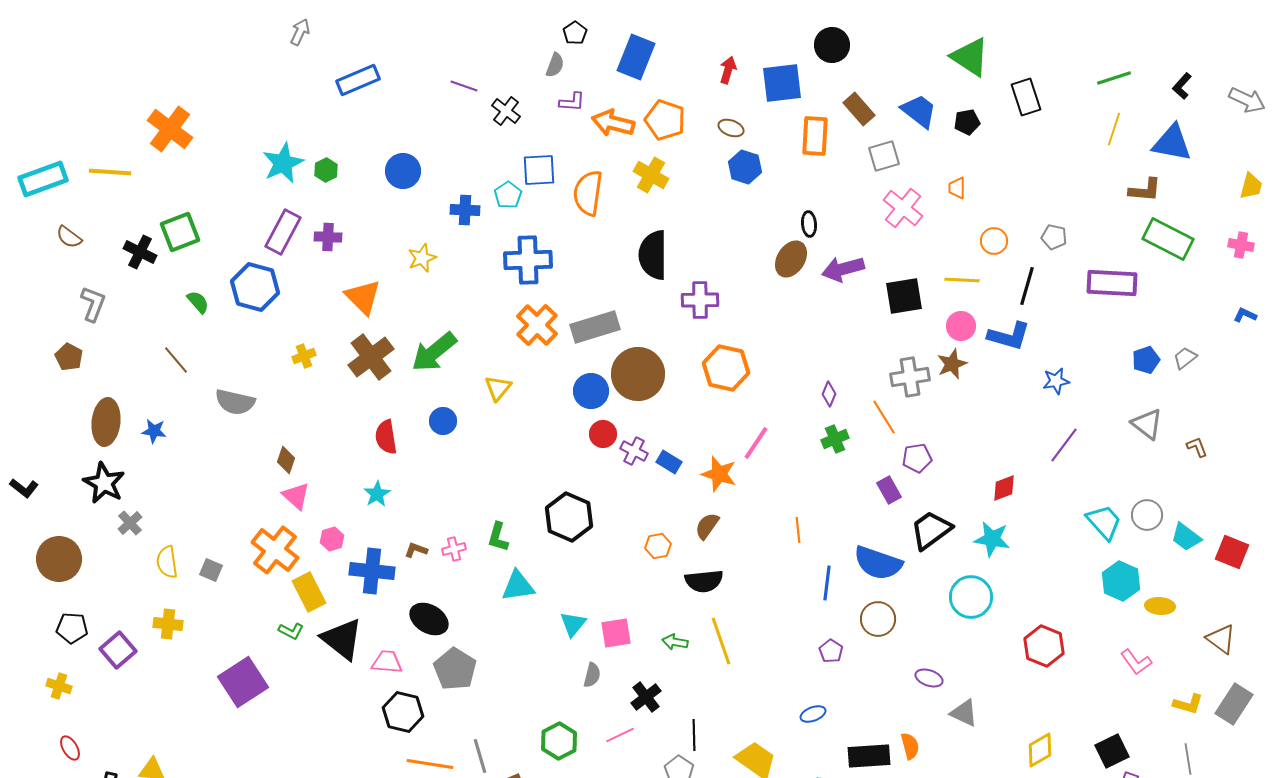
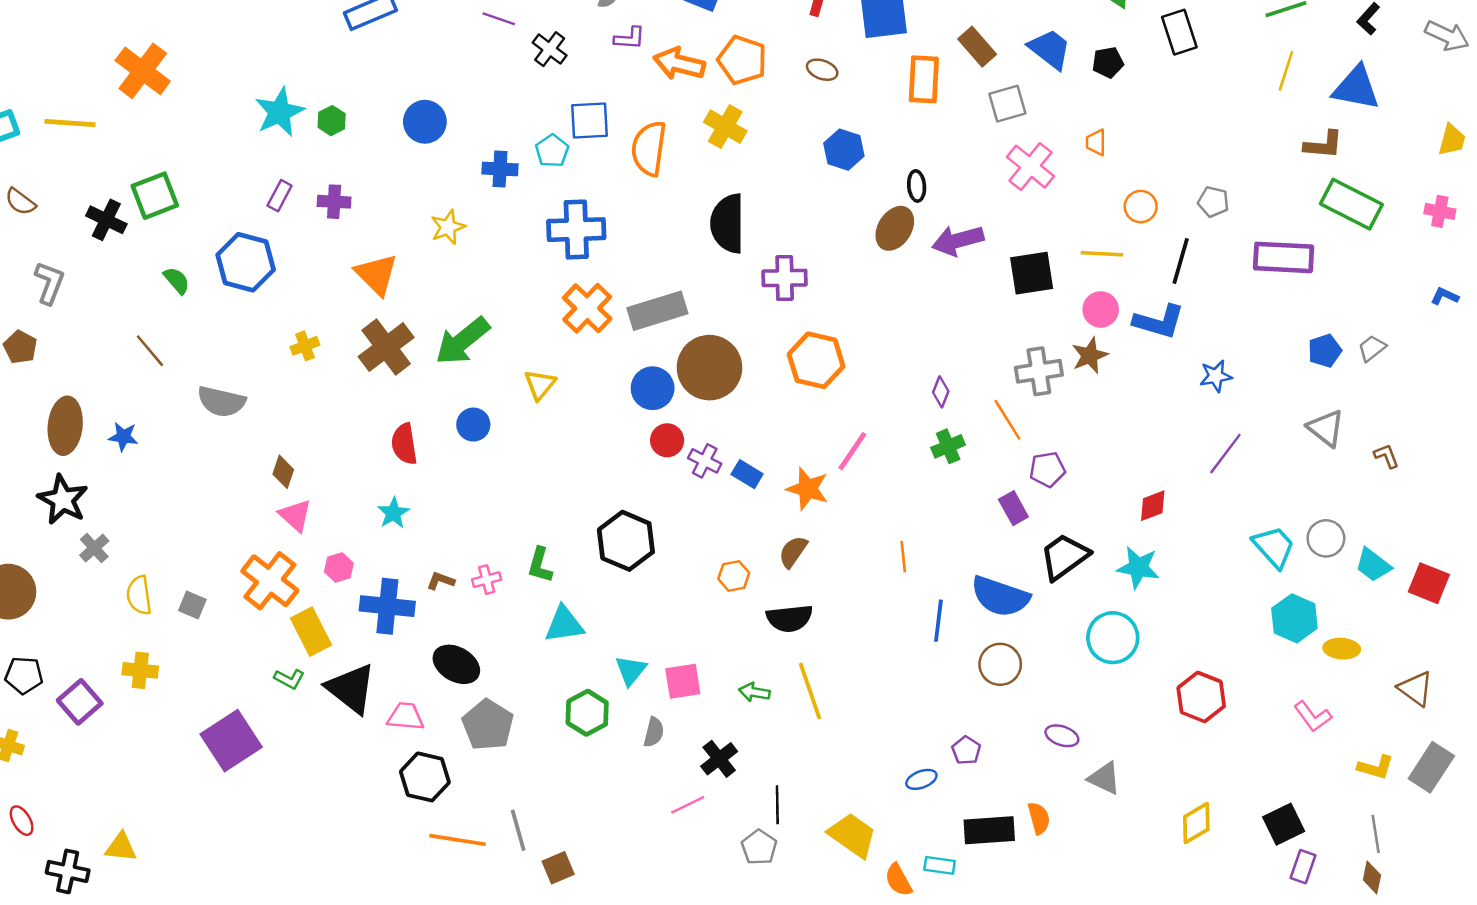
blue hexagon: (745, 167) -> (844, 150), moved
purple rectangle: (283, 232) -> (280, 196), size x0.6
purple pentagon: (831, 651) -> (966, 750), moved
green hexagon: (559, 741) -> (587, 713), moved

